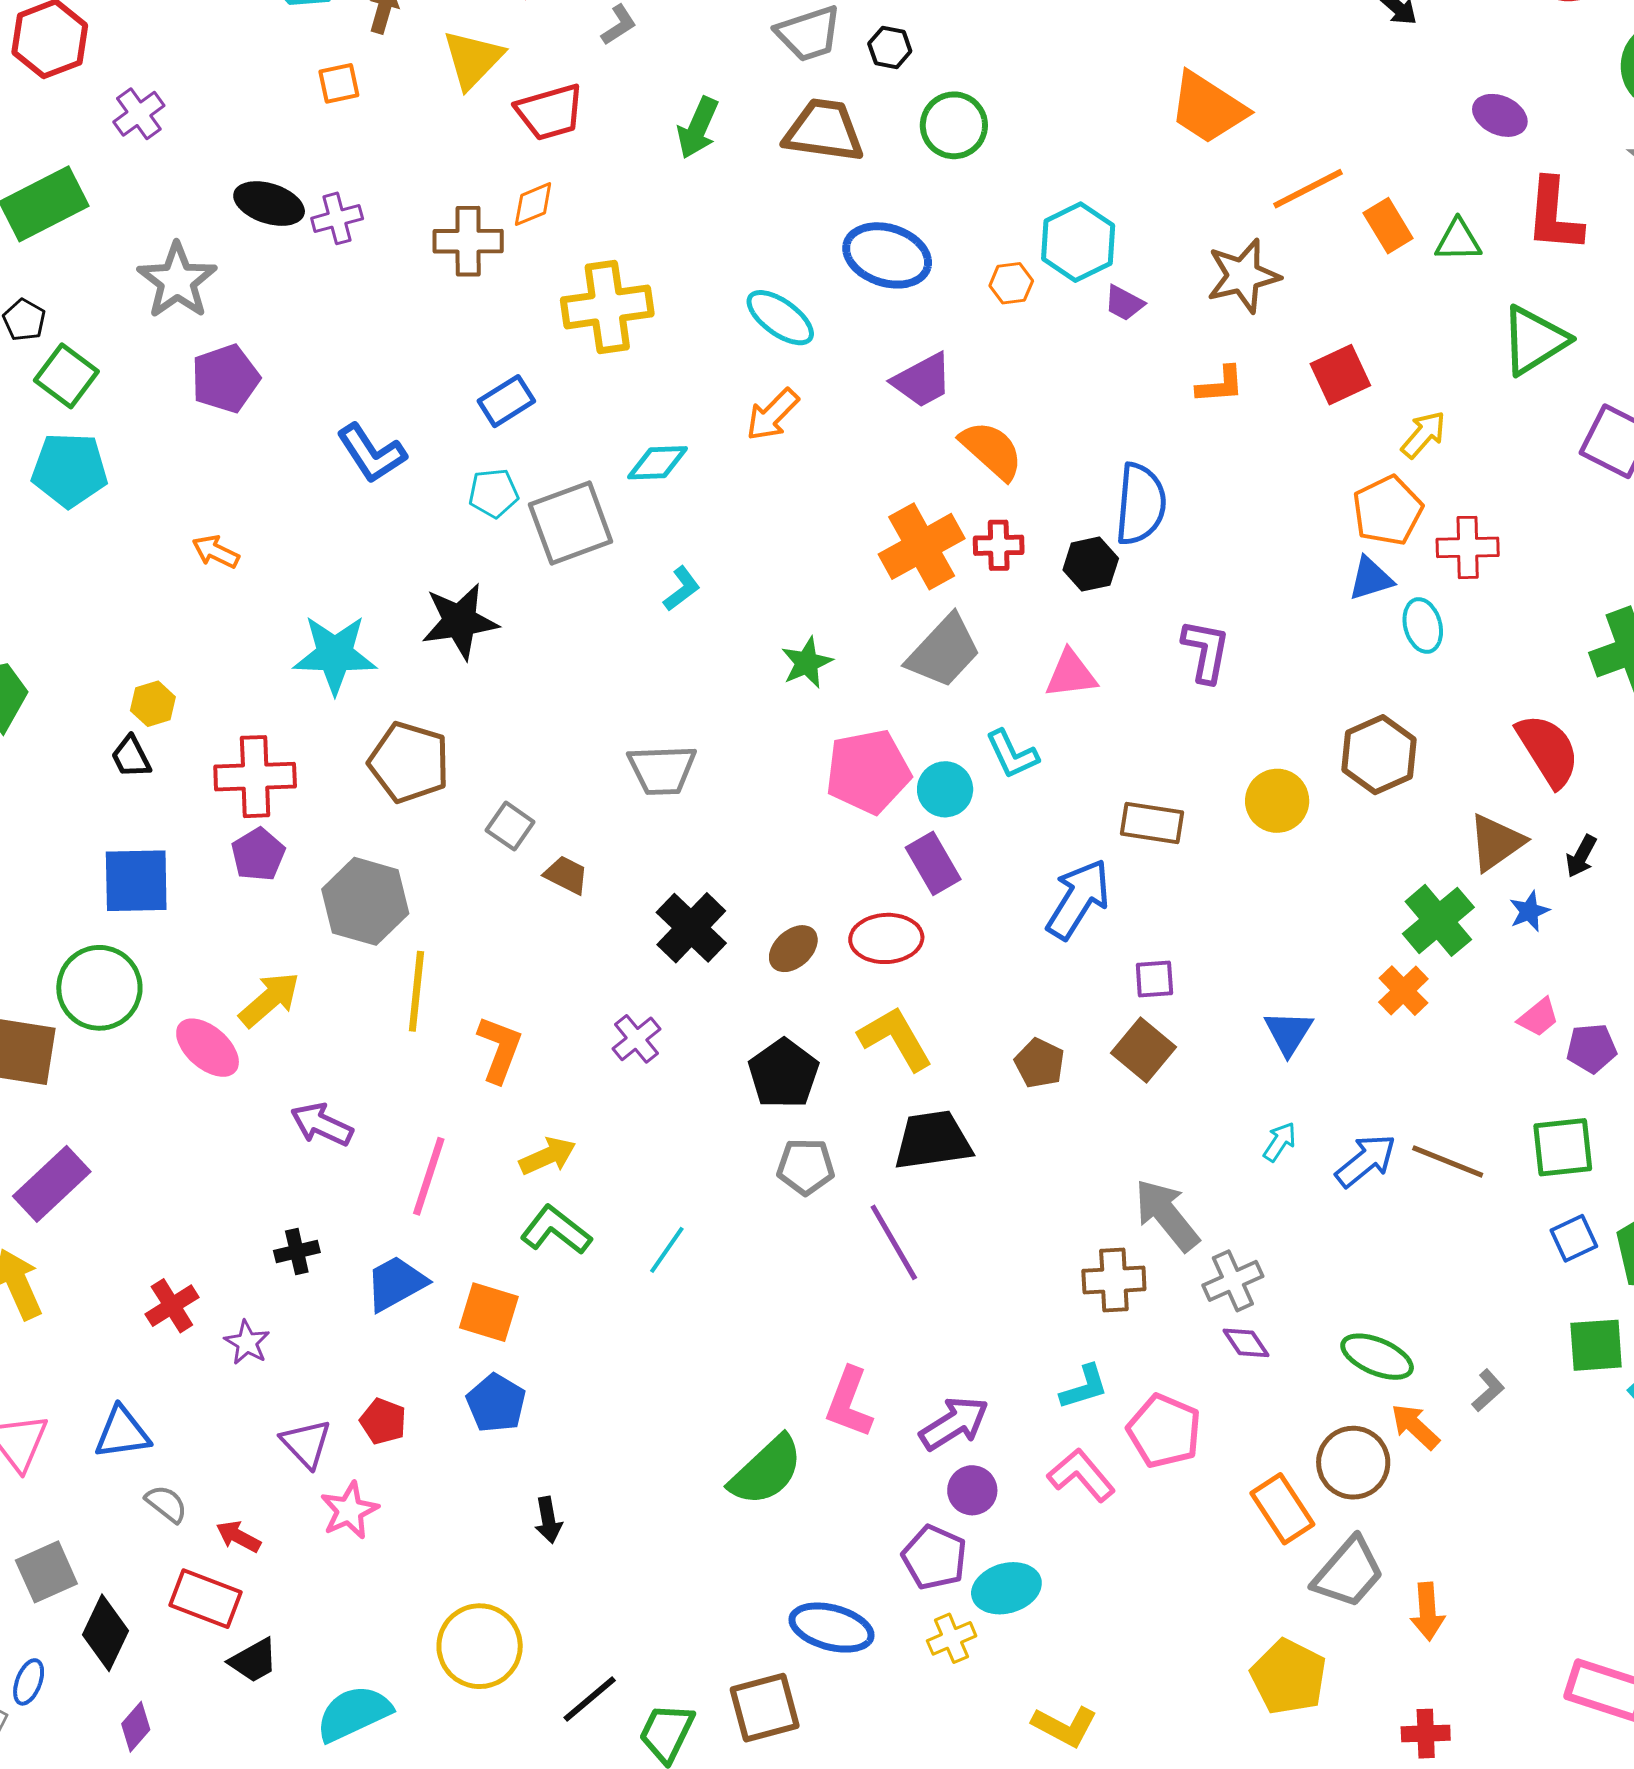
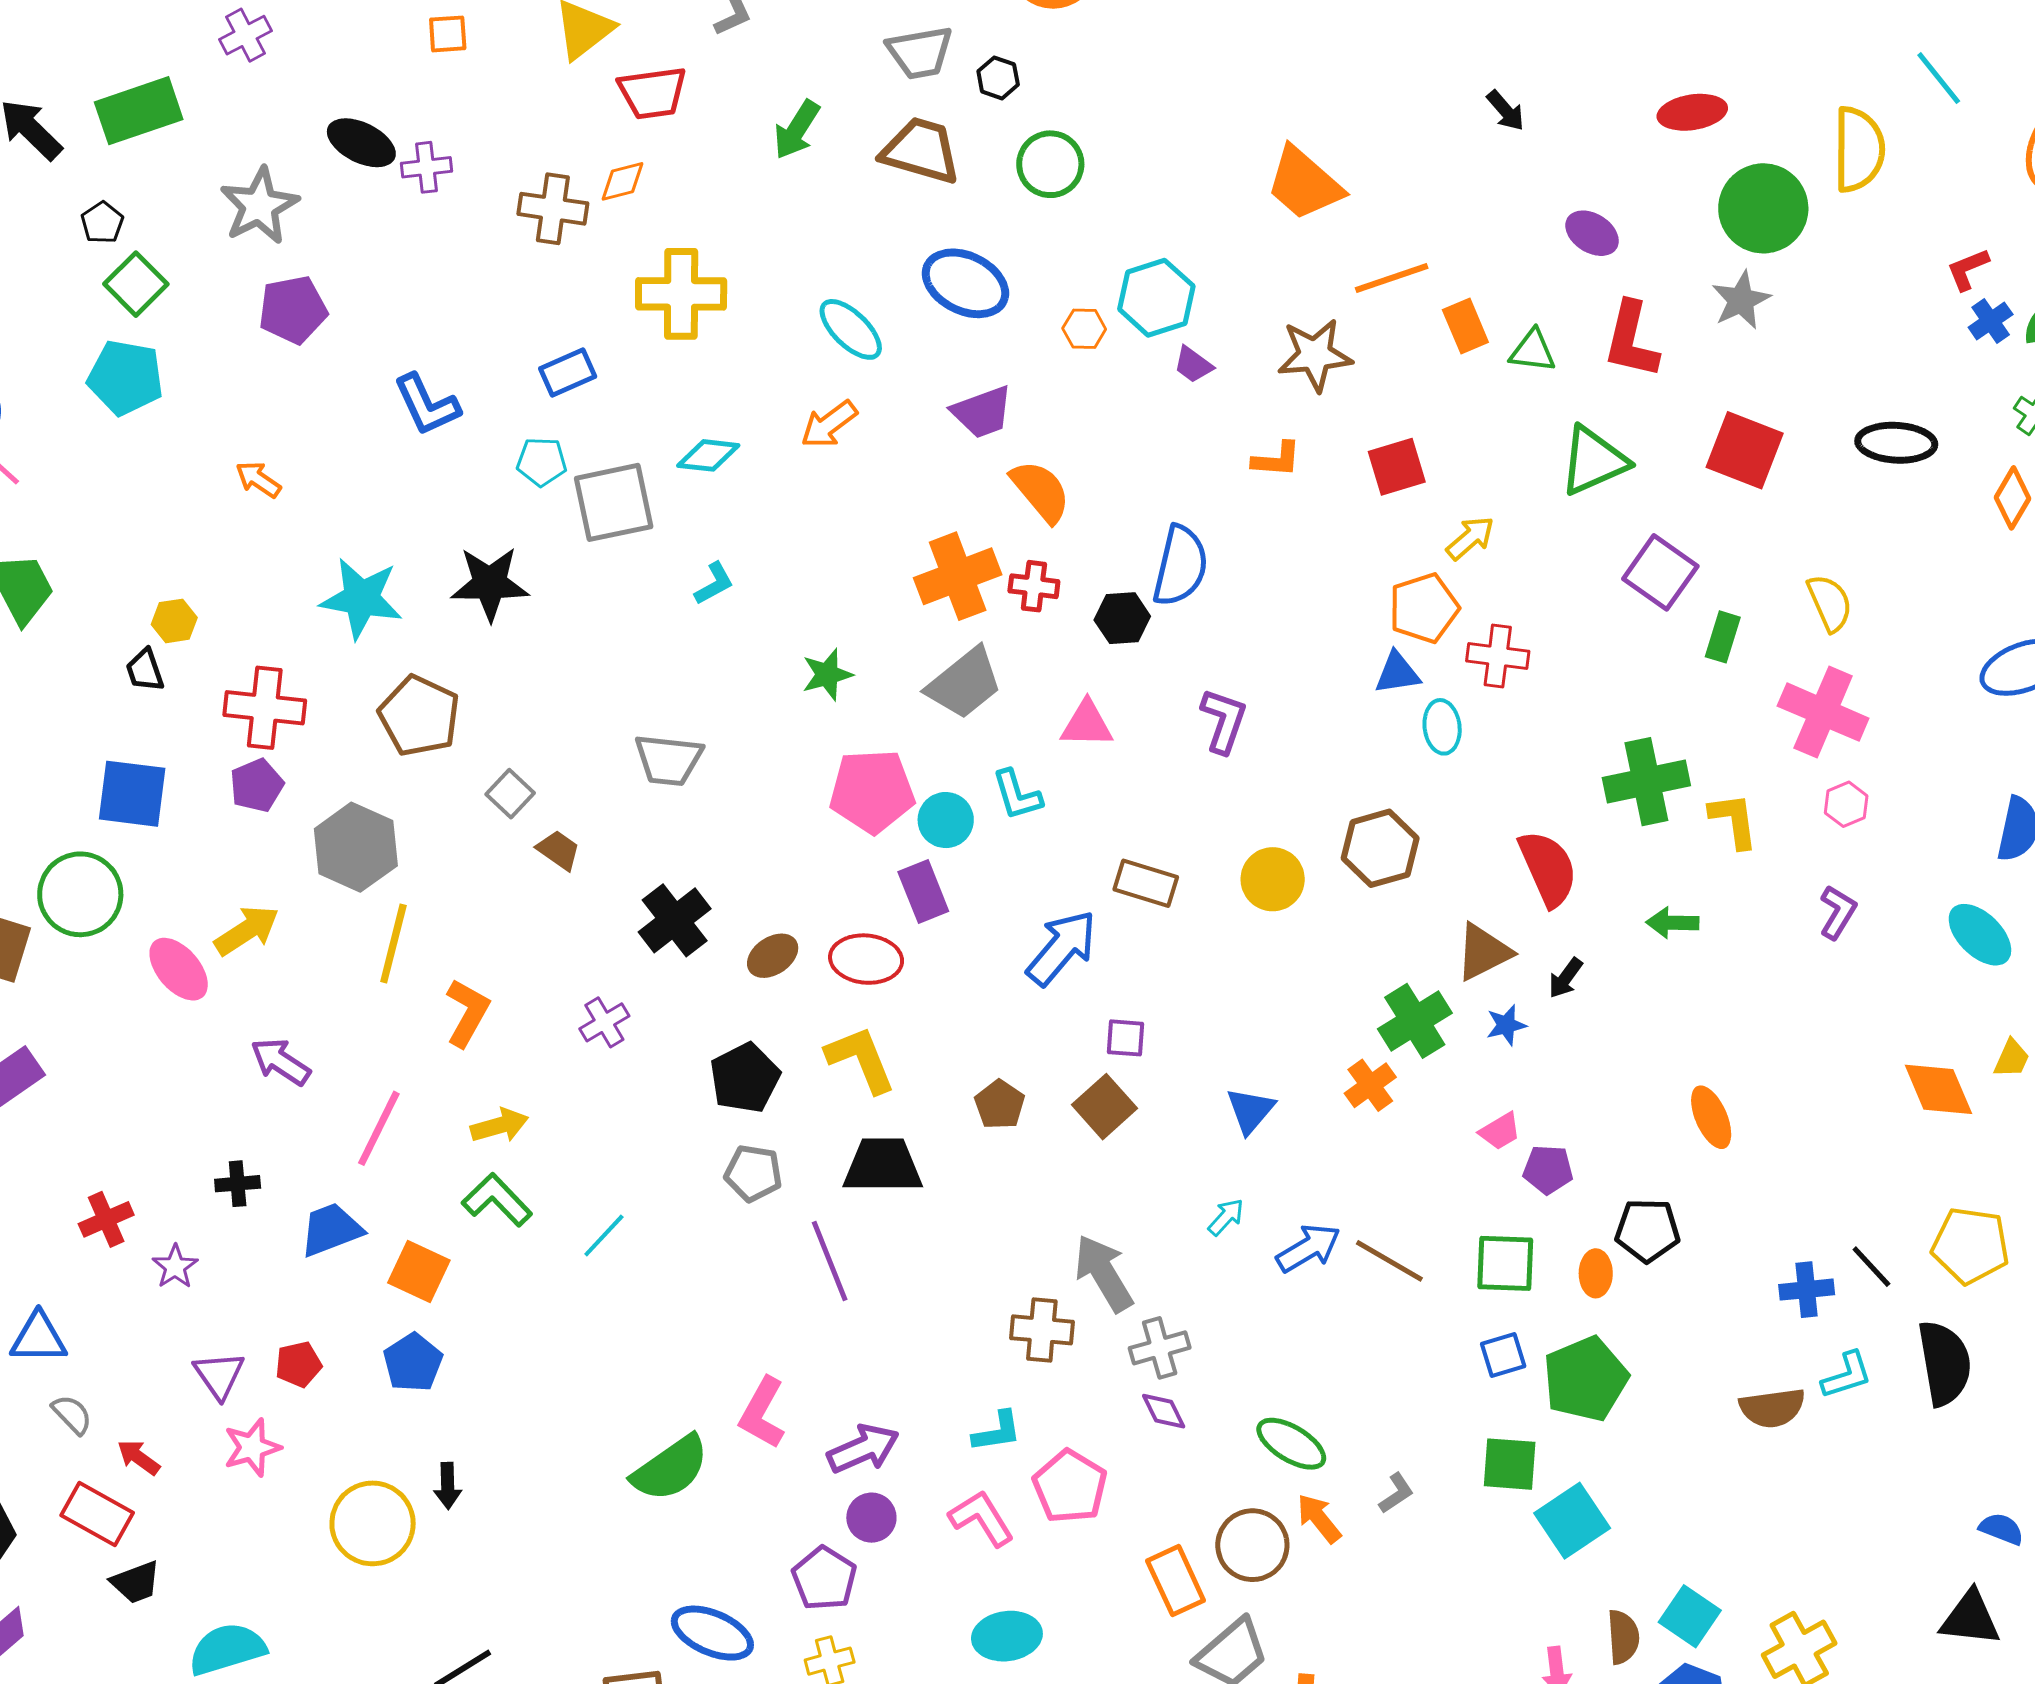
red pentagon: (383, 1421) -> (298, 1364), turned 30
cyan ellipse: (1006, 1588) -> (1007, 1636), moved
yellow circle: (480, 1646) -> (373, 1523), moved

